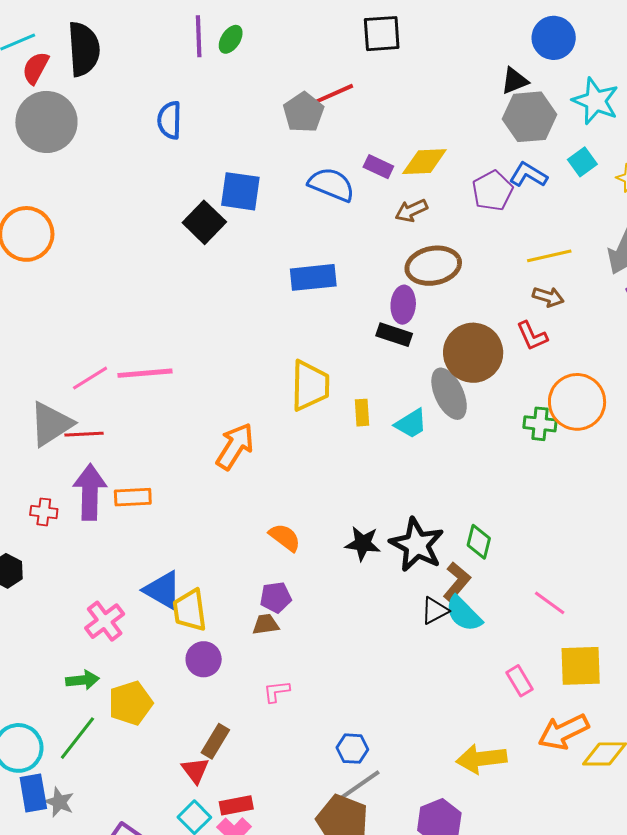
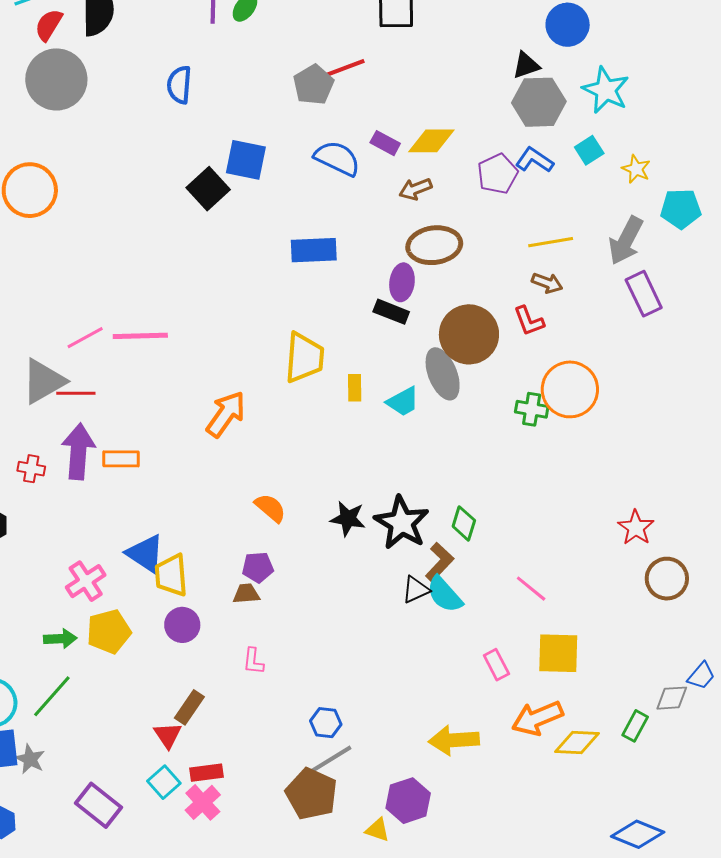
pink L-shape: (277, 691) -> (253, 661), turned -80
yellow pentagon: (130, 703) -> (109, 632), moved

